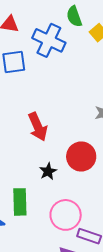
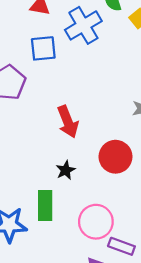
blue cross: (49, 40) -> (83, 25), turned 32
black star: (48, 171) -> (66, 170), moved

